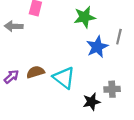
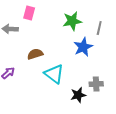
gray line: (119, 37) -> (99, 28), moved
brown semicircle: (35, 72) -> (35, 54), moved

